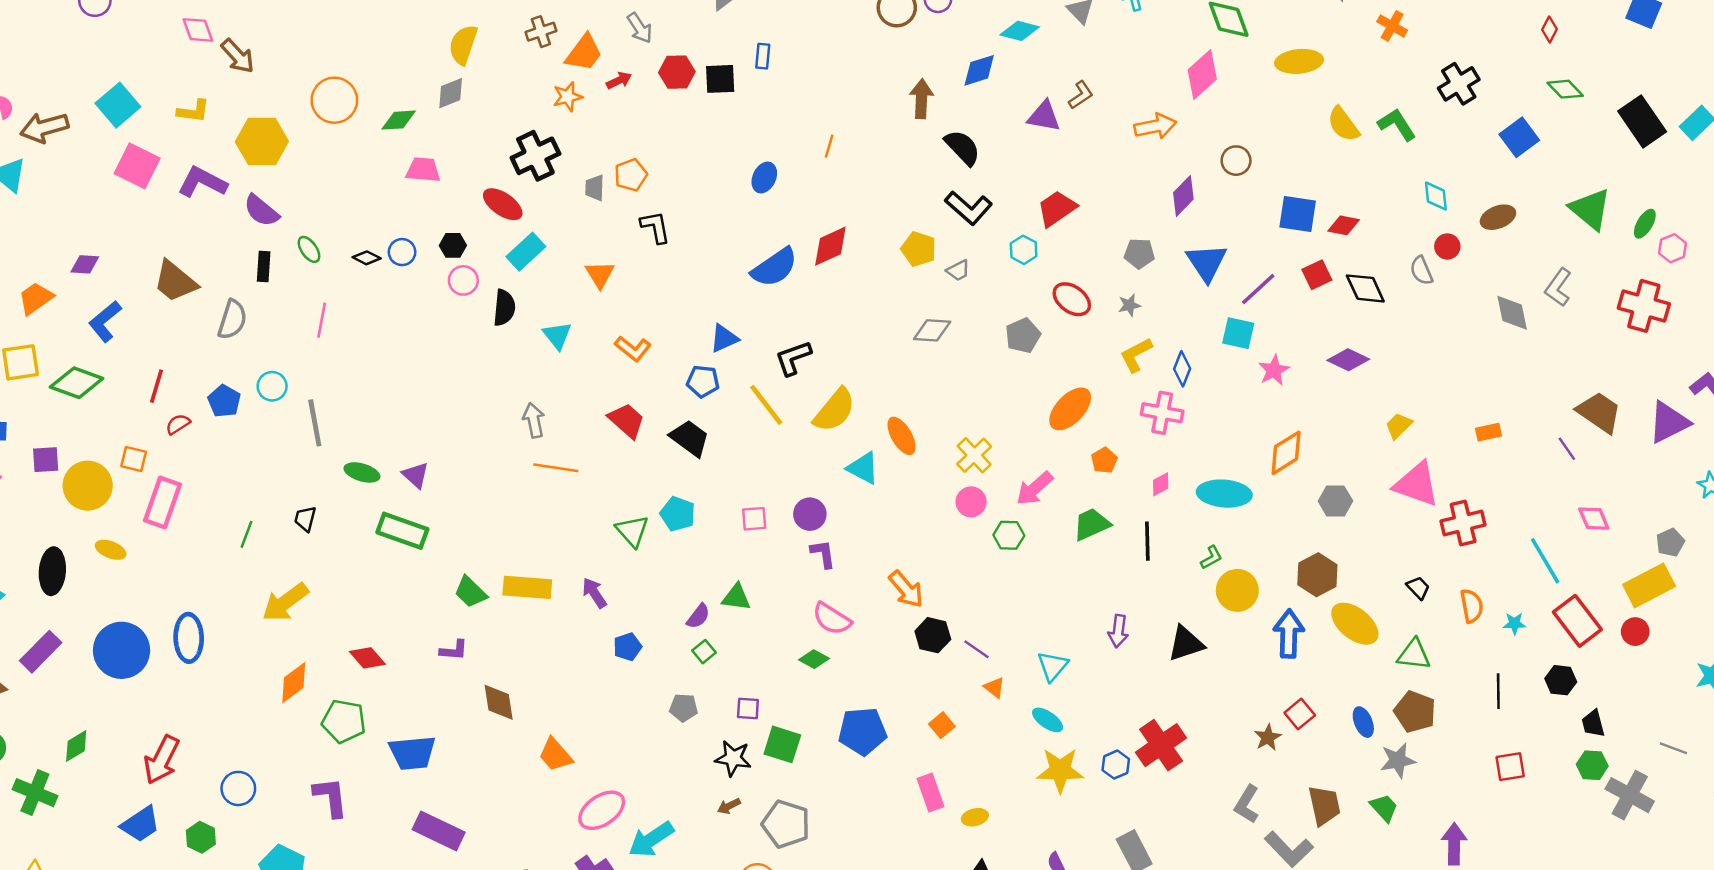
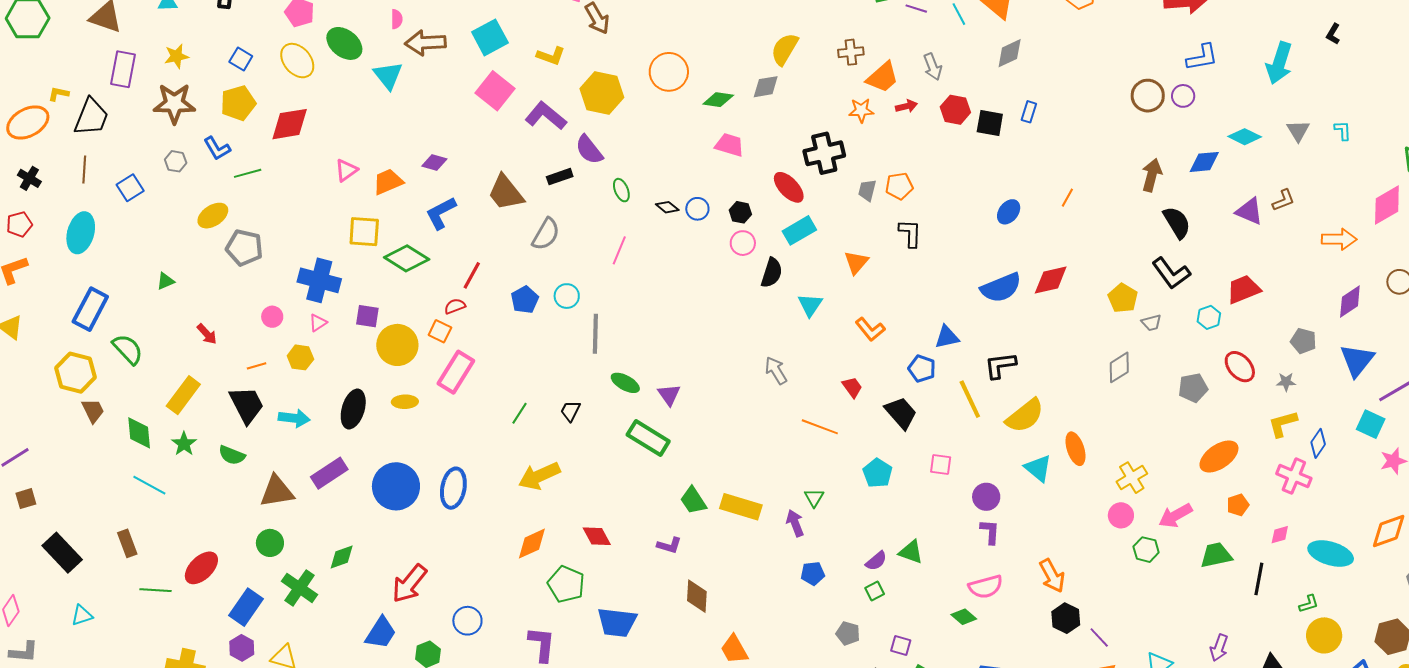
black rectangle: (264, 266) -> (560, 177), moved, turned 55
gray diamond: (932, 330) -> (1119, 367), turned -48
gray arrow: (534, 420) -> (776, 370), turned -32
red trapezoid: (627, 421) -> (852, 387), size x0.7
red semicircle: (178, 424) -> (455, 306), moved
orange line: (556, 468) -> (820, 427), moved
pink square: (754, 519) -> (941, 464), moved
green triangle: (632, 531) -> (814, 498), moved, size x0.7
yellow ellipse: (111, 550) -> (405, 402), turned -35
pink semicircle: (832, 619) -> (986, 587), turned -60
blue trapezoid: (140, 824) -> (381, 633), turned -36

